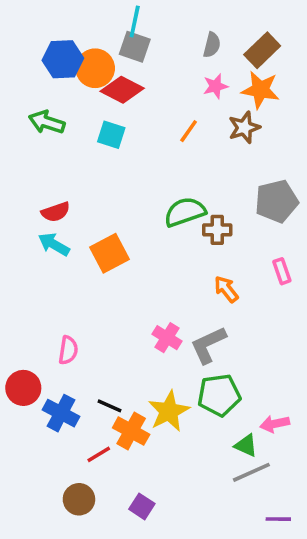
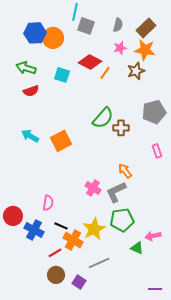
gray square: (135, 47) -> (86, 26), moved
red diamond: (122, 90) -> (90, 62), moved
red semicircle: (56, 212) -> (31, 91), moved
green semicircle: (185, 212) -> (103, 118), turned 150
orange arrow: (226, 289) -> (125, 171), moved
pink semicircle: (68, 350) -> (48, 203), moved
gray line: (251, 472) -> (99, 263), moved
brown circle: (79, 499) -> (56, 275), moved

